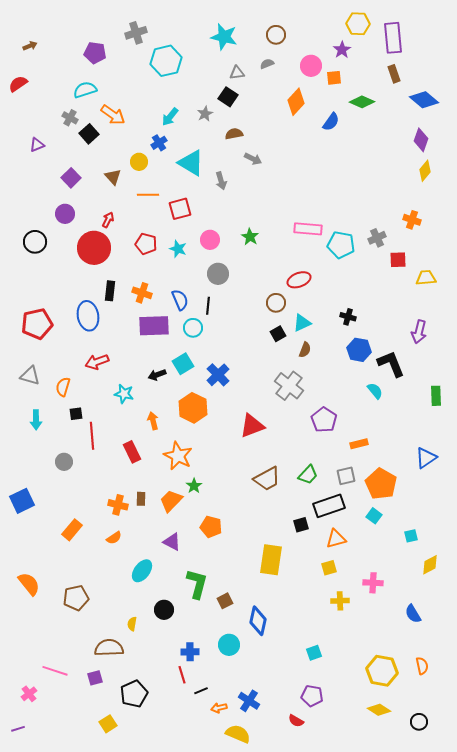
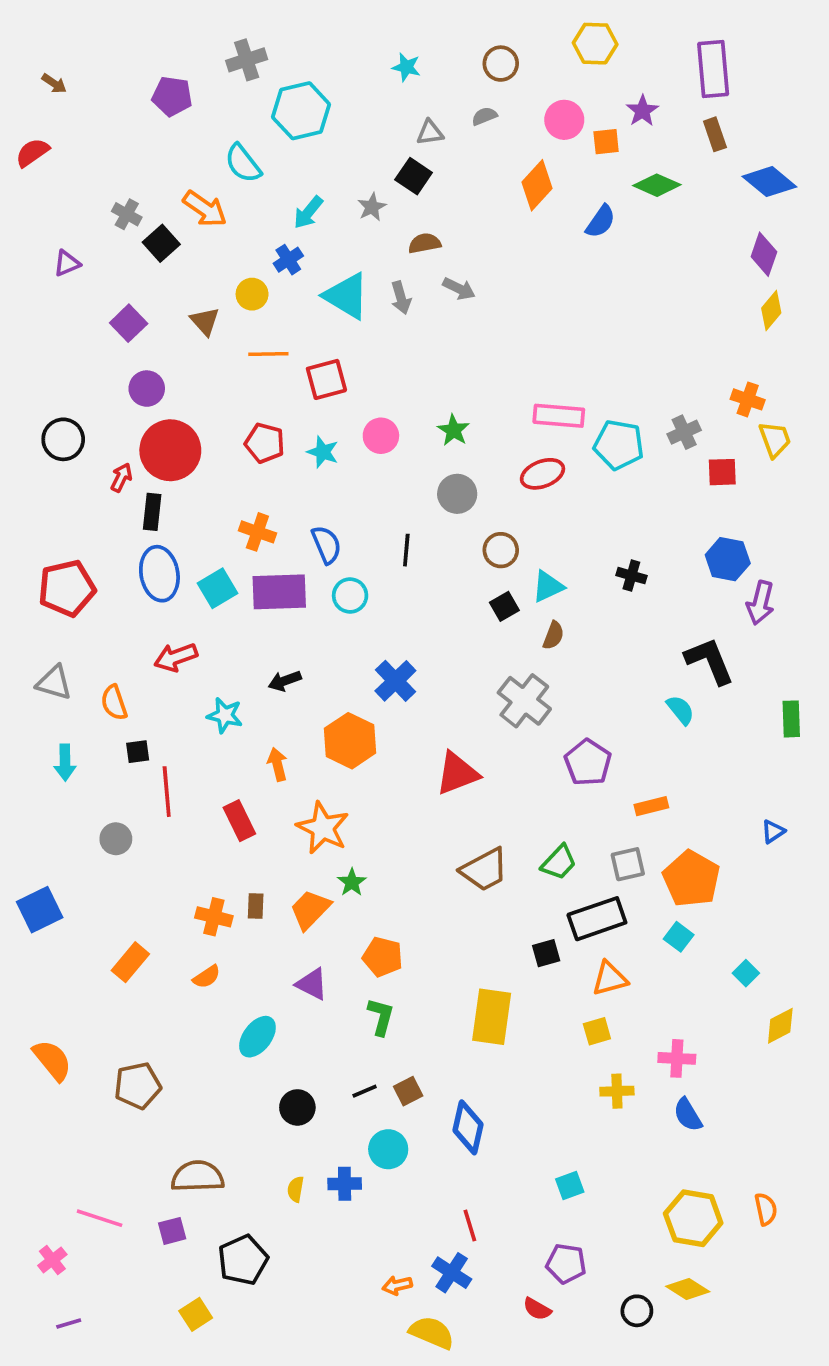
yellow hexagon: (358, 24) -> (595, 44), moved
cyan star: (224, 37) -> (406, 67), size x0.6
brown arrow: (30, 46) -> (54, 84), turned 56
purple star: (342, 50) -> (642, 111), moved
cyan semicircle: (85, 90) -> (243, 163), moved, turned -110
gray arrow: (221, 181) -> (401, 298), moved
purple circle: (65, 214) -> (147, 389), moved
red arrow: (108, 220) -> (121, 477), moved
gray circle: (218, 274) -> (457, 494), moved
yellow trapezoid: (426, 278) -> (775, 439), moved, turned 75
red ellipse: (299, 280) -> (542, 474), moved
black rectangle: (110, 291) -> (152, 512), moved
black line: (208, 306) -> (406, 550), moved
blue hexagon: (359, 350) -> (728, 559), moved
cyan square: (183, 364) -> (218, 588), moved
orange semicircle: (63, 387) -> (114, 703), turned -36
blue triangle: (426, 458) -> (773, 832), size x0.6
cyan square: (411, 536) -> (746, 973), turned -32
green L-shape: (197, 584) -> (381, 1017), moved, size x0.7
blue semicircle: (413, 614) -> (688, 1115), moved
yellow semicircle: (132, 624) -> (296, 1189), moved
cyan circle: (229, 645) -> (388, 1149), moved
red line: (182, 675) -> (470, 1225), moved
black line: (201, 691) -> (365, 1091), moved
black circle: (419, 722) -> (637, 1311), moved
purple line: (18, 729) -> (69, 1324), moved

